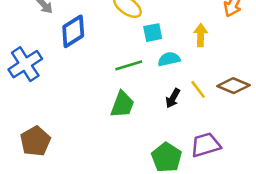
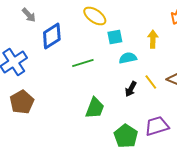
green line: (129, 65) -> (83, 63), moved
green trapezoid: (122, 104) -> (95, 108), moved
brown pentagon: (35, 141) -> (22, 102), moved

